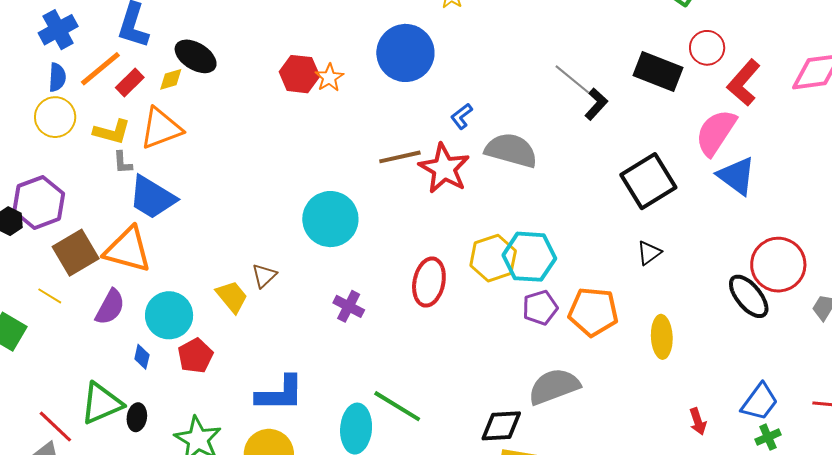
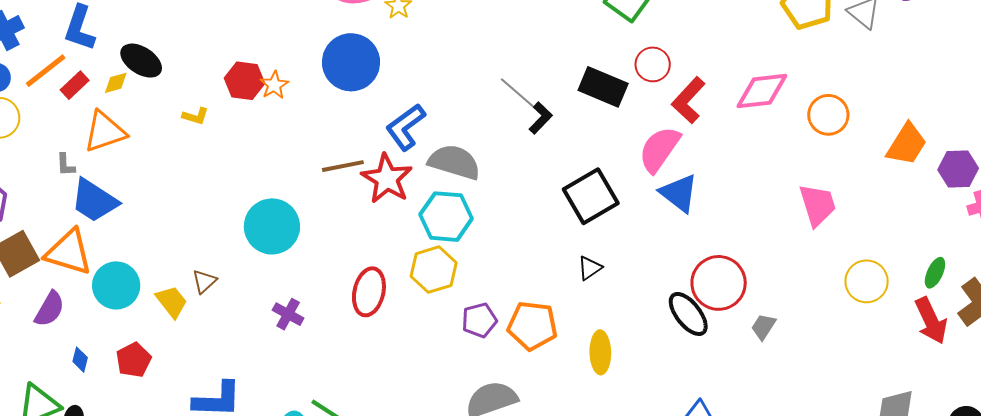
blue L-shape: (462, 116) -> (406, 127), size x1.8
yellow L-shape: (112, 132) -> (196, 116), moved, size x0.7
cyan hexagon: (529, 257) -> (446, 217), moved
cyan circle: (169, 315) -> (116, 285), moved

